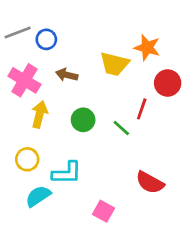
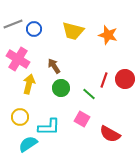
yellow trapezoid: (114, 64) -> (73, 31), moved
brown arrow: (67, 75) -> (54, 66), moved, turned 42
red circle: (168, 83) -> (125, 79), moved
pink square: (104, 211) -> (82, 119), moved

